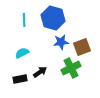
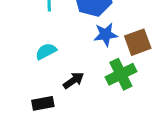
black rectangle: (20, 79) -> (43, 103), moved

